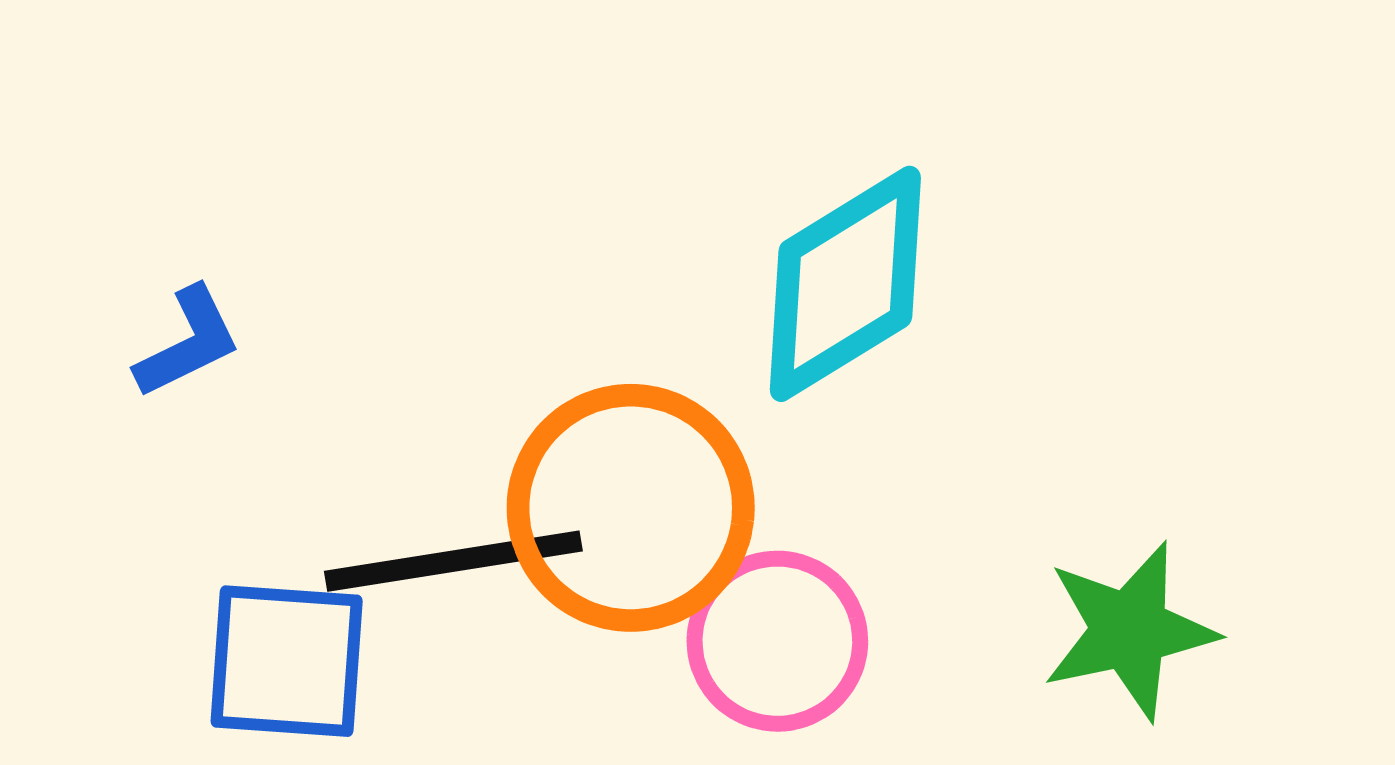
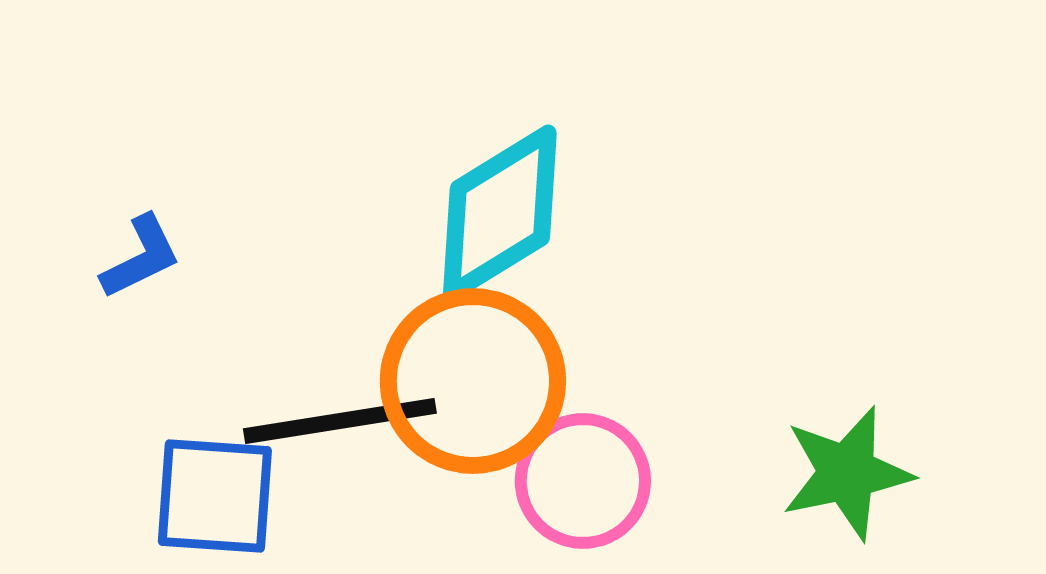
cyan diamond: (845, 284) -> (500, 213), moved

